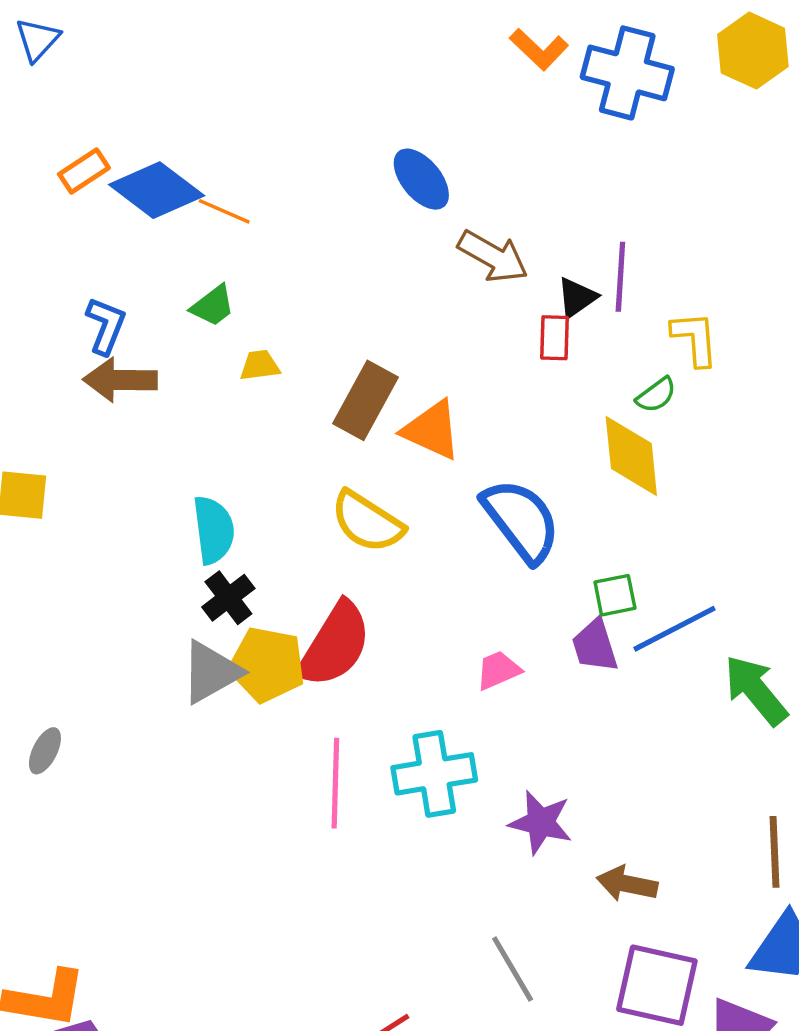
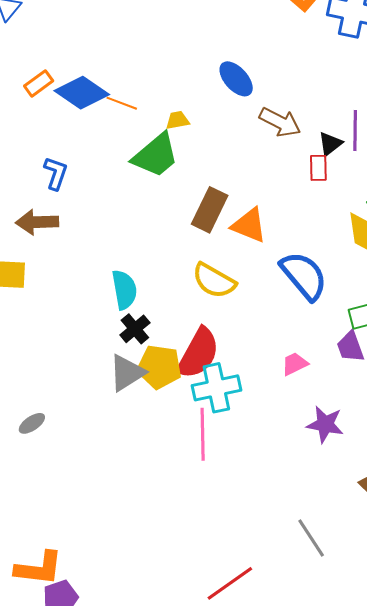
green trapezoid: (213, 306) -> (156, 155), moved, size x1.8
yellow trapezoid: (260, 365) -> (178, 120), moved
brown arrow: (120, 380) -> (37, 222), moved
gray ellipse: (45, 751) -> (32, 423), turned 32
cyan cross: (434, 774) -> (216, 388), moved
purple star: (541, 822) -> (325, 424), moved

